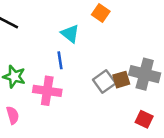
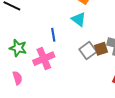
cyan triangle: (70, 34) -> (79, 19), moved
pink cross: (47, 91) -> (44, 59), turned -30

